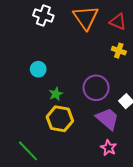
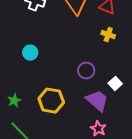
purple circle: (96, 88) -> (86, 71), size x0.7
green star: (56, 94) -> (14, 101), moved

